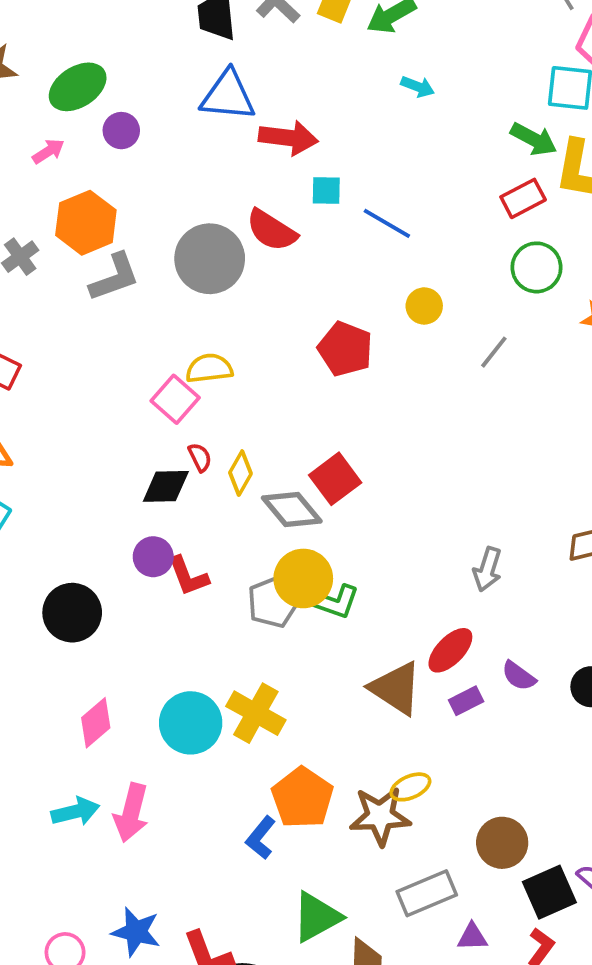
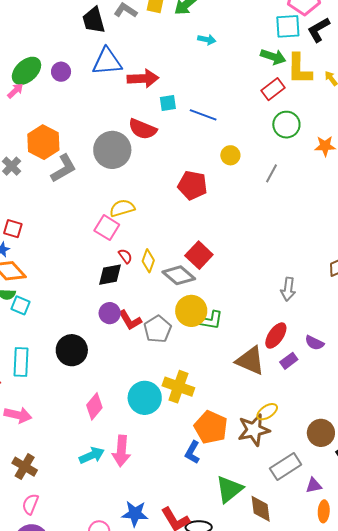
purple circle: (121, 131) -> (61, 72), moved
pink arrow: (48, 151) -> (15, 91), moved
gray pentagon: (273, 602) -> (158, 329), moved

